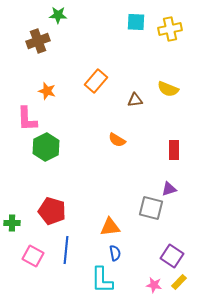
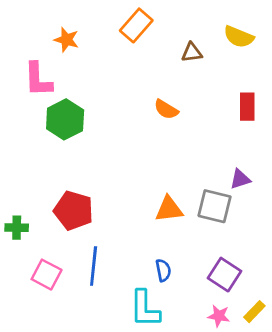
red rectangle: (174, 150) -> (247, 107), moved
orange triangle: (110, 227) -> (169, 209), moved
purple square: (172, 256) -> (224, 275), moved

